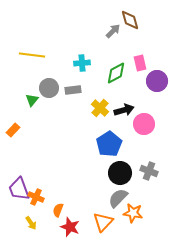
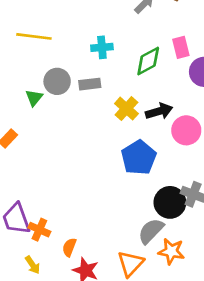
black circle: (120, 173) -> (170, 202), moved

